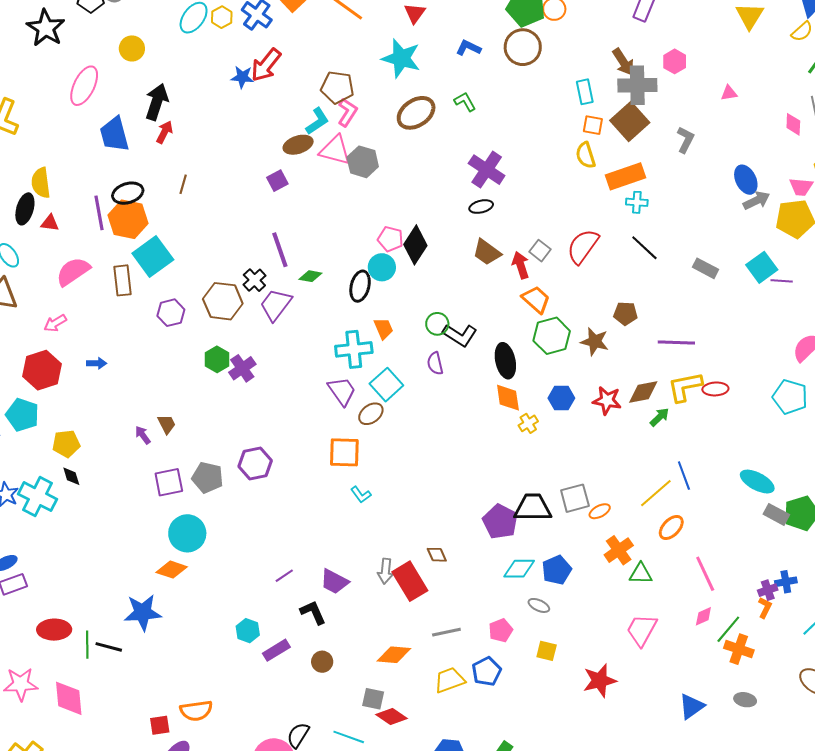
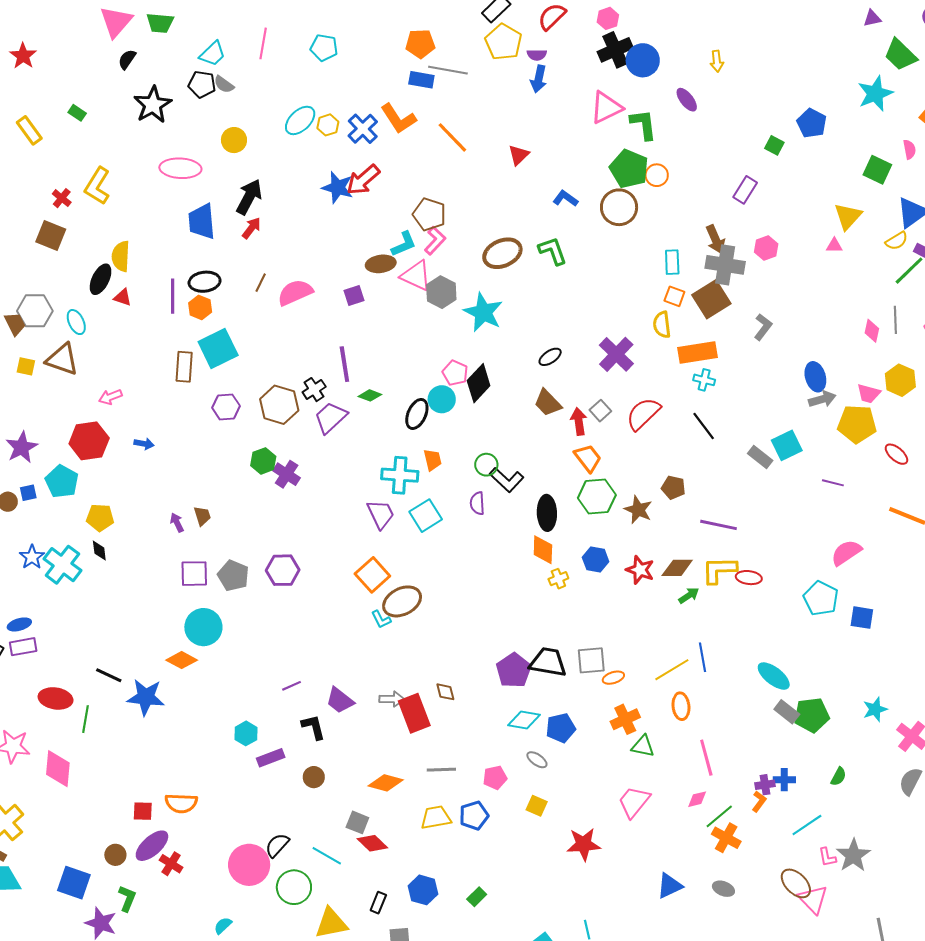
cyan star: (401, 58) -> (483, 312), moved
blue star: (242, 77) -> (338, 188), size x1.4
pink ellipse: (84, 86) -> (180, 168), turned 57
pink triangle: (729, 93) -> (834, 246), moved
green L-shape: (465, 102) -> (553, 251), size x1.4
purple cross: (487, 170) -> (616, 354), moved
black ellipse: (481, 207) -> (550, 357), turned -30
orange hexagon: (128, 219) -> (200, 307), size x0.6
cyan square: (762, 267) -> (787, 445), moved
pink semicircle: (73, 271) -> (295, 292), moved
purple cross: (242, 368) -> (287, 474), turned -32
brown ellipse: (371, 414) -> (402, 601), moved, size x1.5
orange square: (344, 452) -> (372, 575), turned 36
orange ellipse: (671, 527) -> (681, 706), turned -60
gray arrow: (385, 571) -> (392, 699), turned -105
black line: (109, 647) -> (109, 675), moved

